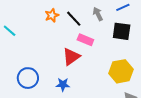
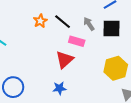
gray arrow: (98, 14) -> (89, 24), moved
blue circle: (28, 78) -> (13, 87), moved

